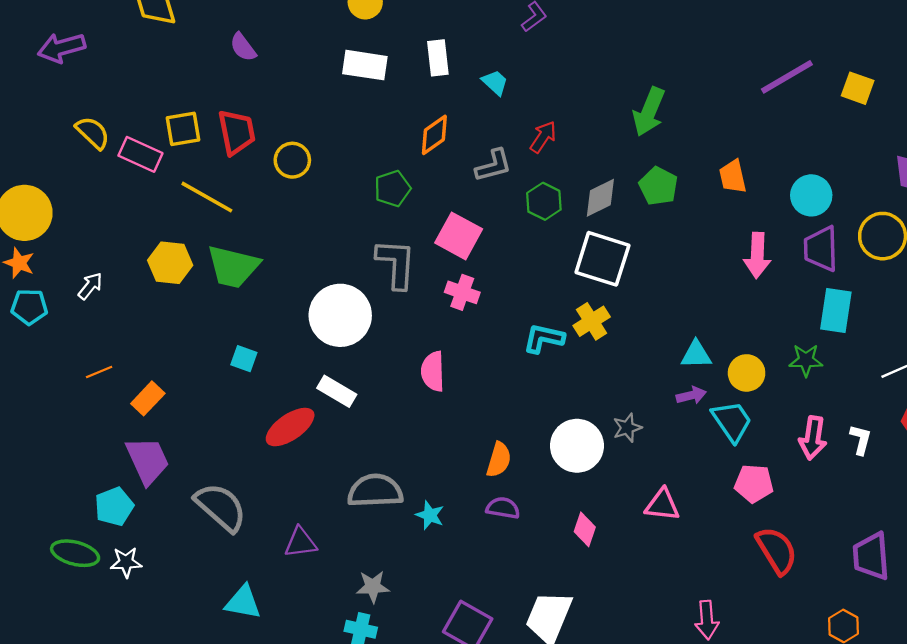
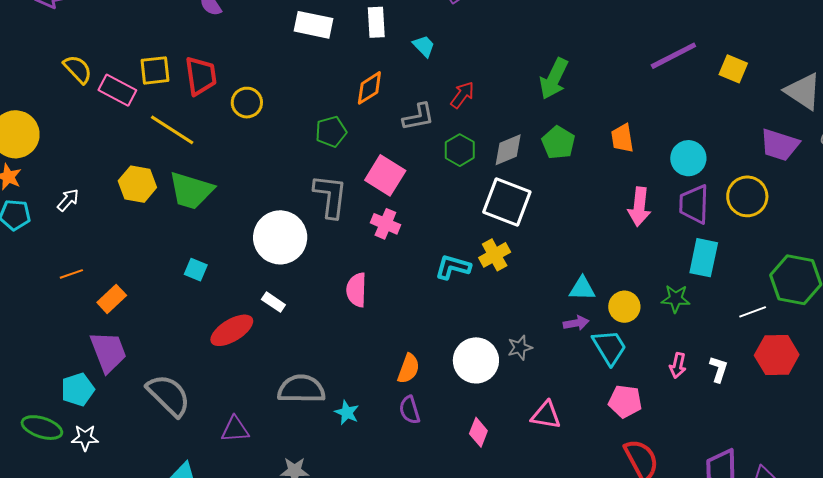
white rectangle: (337, 391) -> (273, 302), size x0.7
pink arrow: (813, 438) -> (678, 365), size x0.7
purple semicircle: (503, 508) -> (410, 410), turned -120

